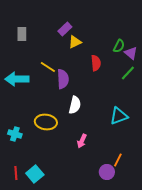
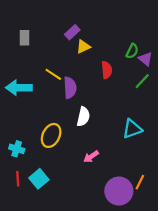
yellow ellipse: (46, 122) -> (51, 135), turned -70
pink arrow: (82, 141) -> (91, 157), turned 32
orange line: (118, 160) -> (140, 182), moved
purple circle: (107, 172) -> (119, 191), size x1.6
red line: (16, 173) -> (18, 179), moved
cyan square: (35, 174) -> (39, 179), moved

